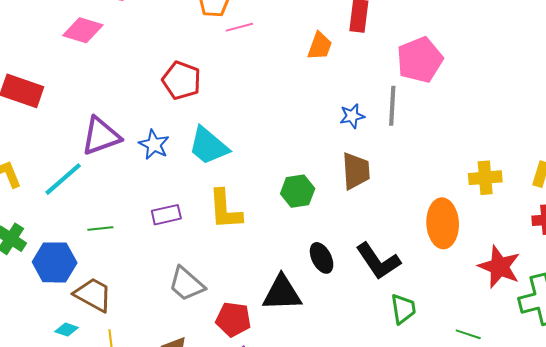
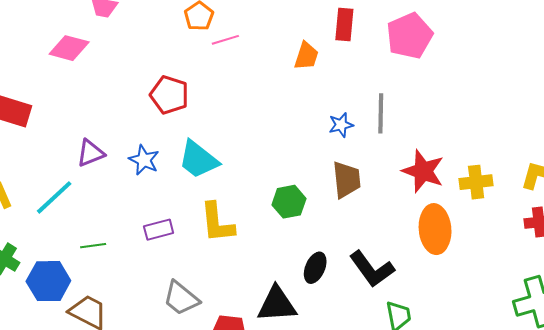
pink pentagon: (420, 60) -> (410, 36), moved
purple triangle: (101, 136) -> (91, 153), size x0.7
black ellipse: (322, 258) -> (315, 268), turned 52
red star: (499, 267) -> (423, 171), moved

